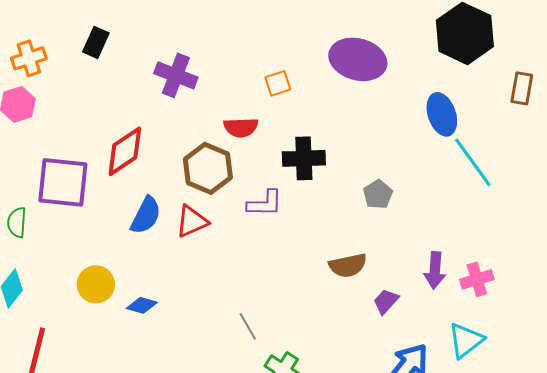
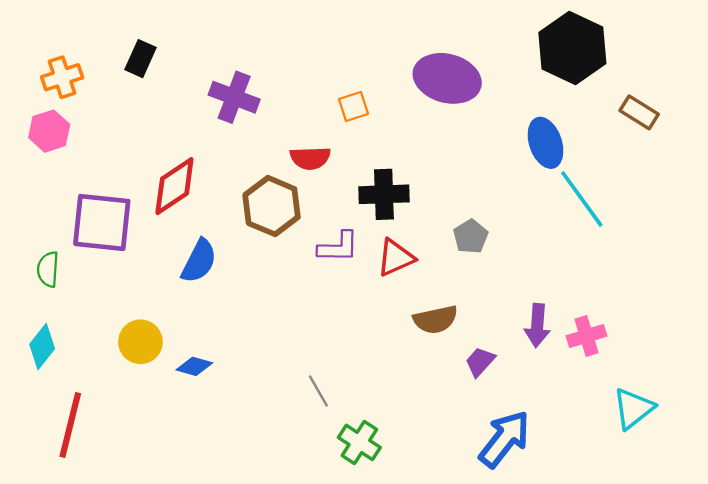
brown rectangle: (522, 88) -> (639, 112), turned -68
red triangle: (192, 221) -> (396, 258), moved
cyan triangle: (466, 340) -> (633, 409), moved

